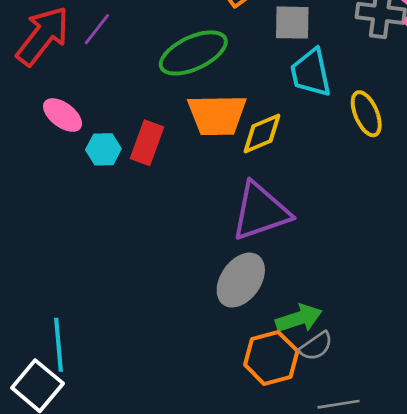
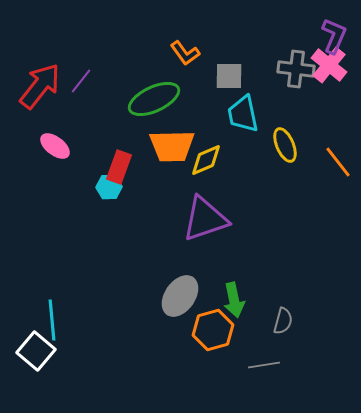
cyan hexagon: (103, 149) -> (109, 187), moved
gray ellipse: (241, 280) -> (180, 296), moved
green arrow: (299, 318) -> (234, 300), turned 96
gray semicircle: (316, 346) -> (283, 321), moved, turned -40

